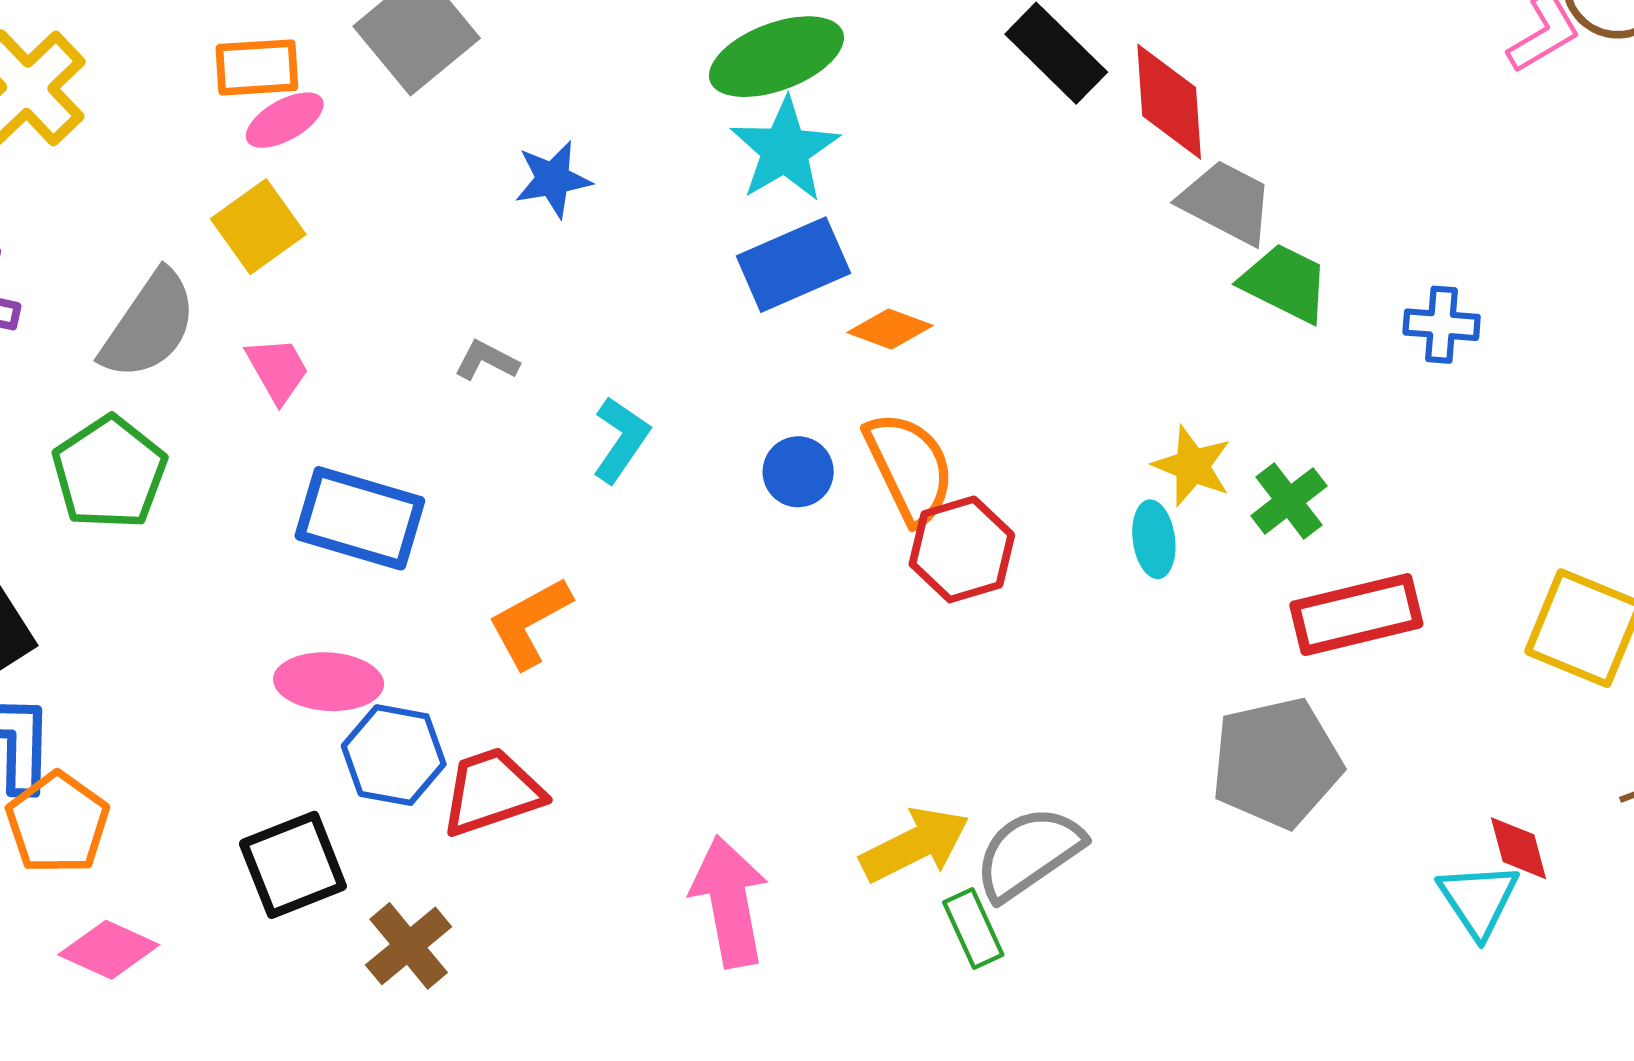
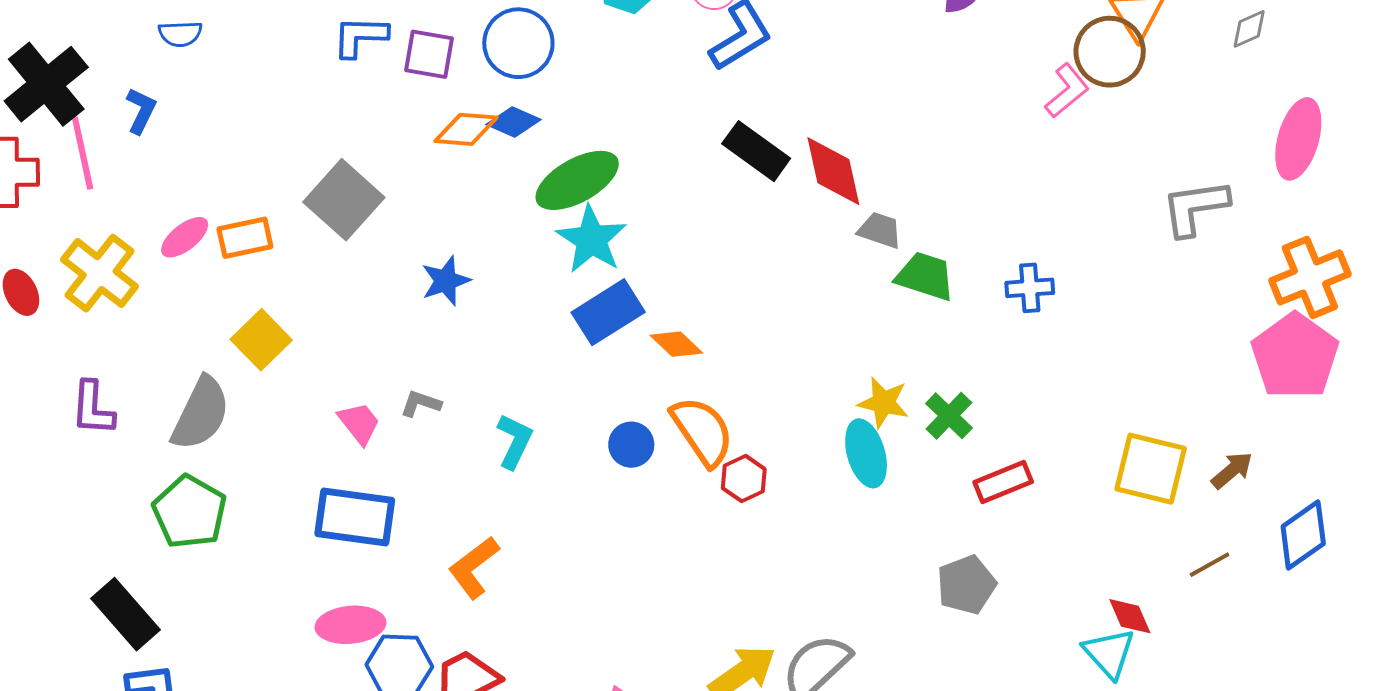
pink ellipse: (285, 120) -> (185, 237), moved
gray trapezoid: (1226, 202) -> (880, 230), size x0.7
orange diamond: (890, 329) -> (676, 344), turned 32
pink trapezoid: (278, 370) -> (359, 423), moved
cyan ellipse: (1154, 539) -> (866, 453), size x1.4
red hexagon: (962, 549) -> (744, 479), size x0.7
red rectangle: (1356, 615) -> (1003, 482), size x0.7
gray pentagon: (1277, 763) -> (966, 585), size x0.7

